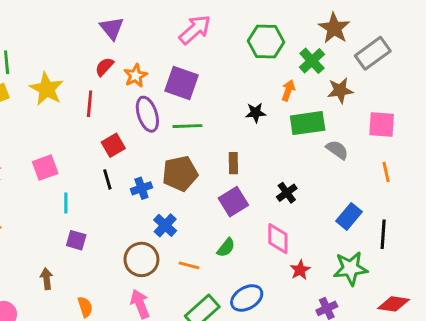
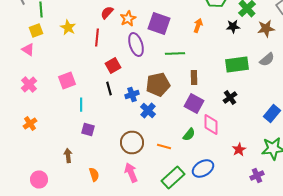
yellow star: (47, 89) -> (68, 28), size x0.7
orange arrow: (288, 90) -> (198, 26), moved
black star: (256, 113) -> (233, 26), moved
green rectangle: (308, 123) -> (237, 64), moved
green line: (187, 126) -> (175, 54), moved
gray semicircle: (337, 150) -> (267, 60), moved, turned 105
purple square: (233, 202) -> (194, 104), turned -30
blue cross: (165, 225) -> (148, 110), moved
pink diamond: (278, 239) -> (211, 124), moved

